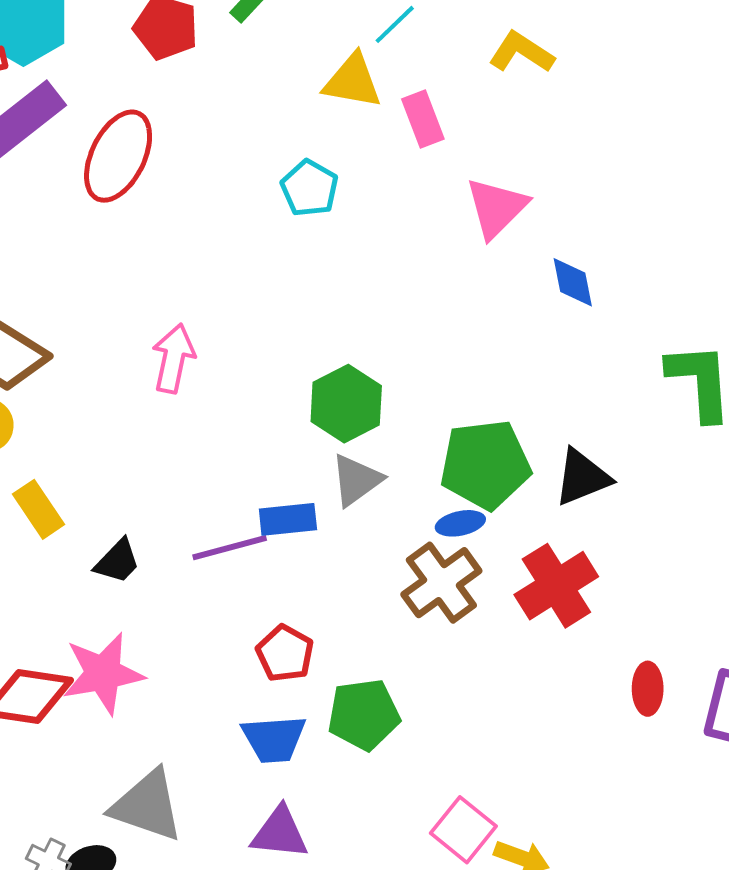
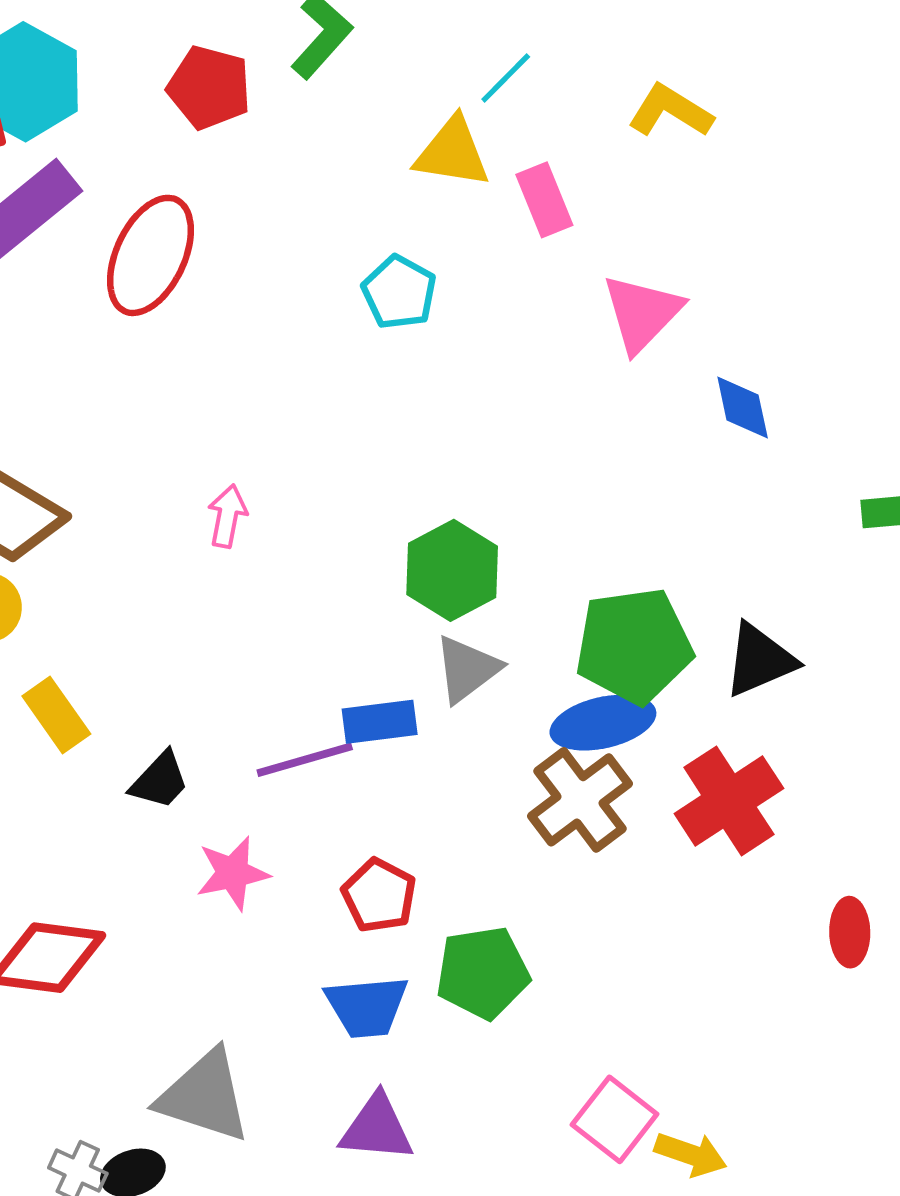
pink arrow: (174, 358) -> (227, 516), size x0.7
blue ellipse: (460, 523) -> (603, 723), size x1.6
pink star: (103, 673) -> (233, 873), moved, size x0.7

